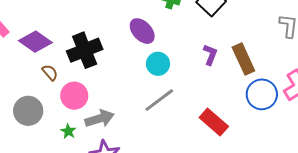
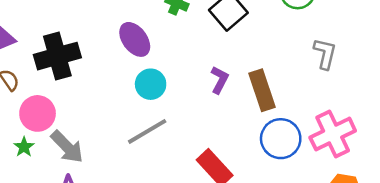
gray arrow: (100, 119) -> (67, 147), turned 56
green star: (68, 131) -> (24, 147), moved

